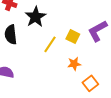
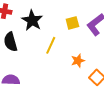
yellow square: (73, 37) -> (72, 23), moved, turned -32

